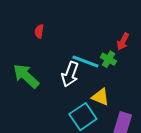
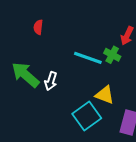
white arrow: (70, 74) -> (51, 81), moved, size x0.7

